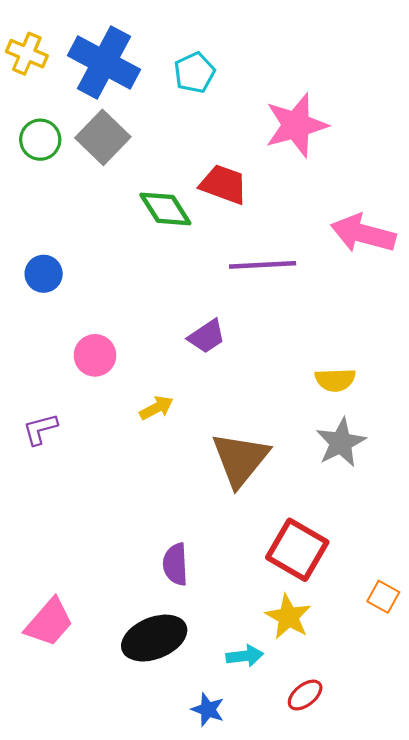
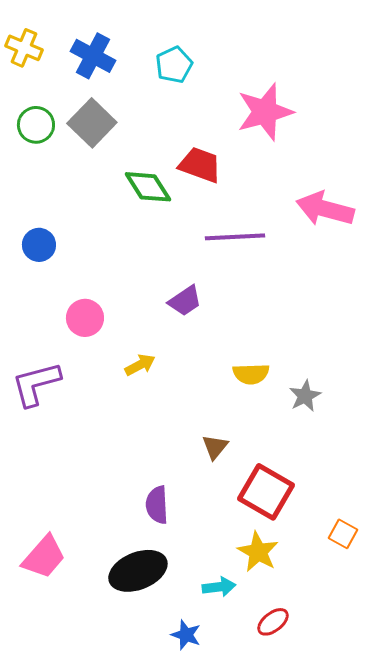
blue cross: (104, 63) -> (93, 56), size x0.7
yellow semicircle: (335, 380) -> (251, 374), moved
purple L-shape: (40, 429) -> (36, 384), size x1.6
gray star: (341, 442) -> (305, 396), size x0.7
brown triangle: (240, 459) -> (215, 447), moved, size x0.5

